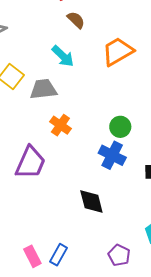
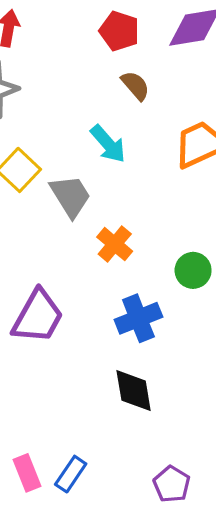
gray trapezoid: (43, 89) -> (70, 196), turned 60
orange cross: (60, 125) -> (115, 244), moved
blue cross: (112, 155) -> (138, 318), moved, turned 36

